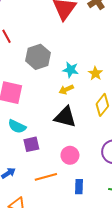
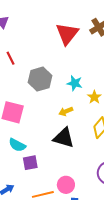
cyan star: (71, 70) -> (75, 83), moved
pink circle: (70, 155) -> (66, 185), moved

